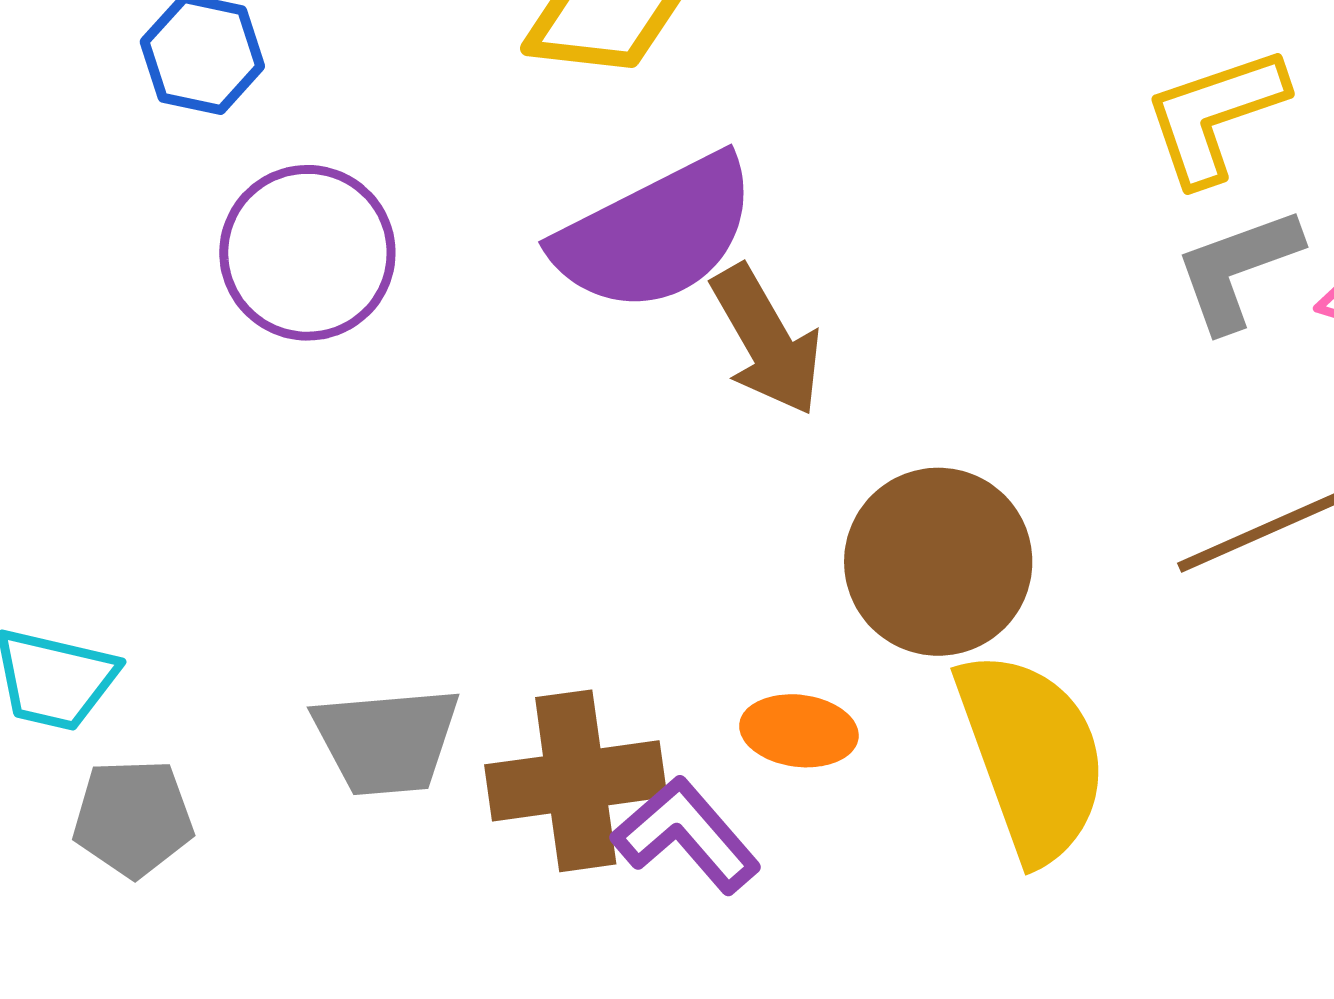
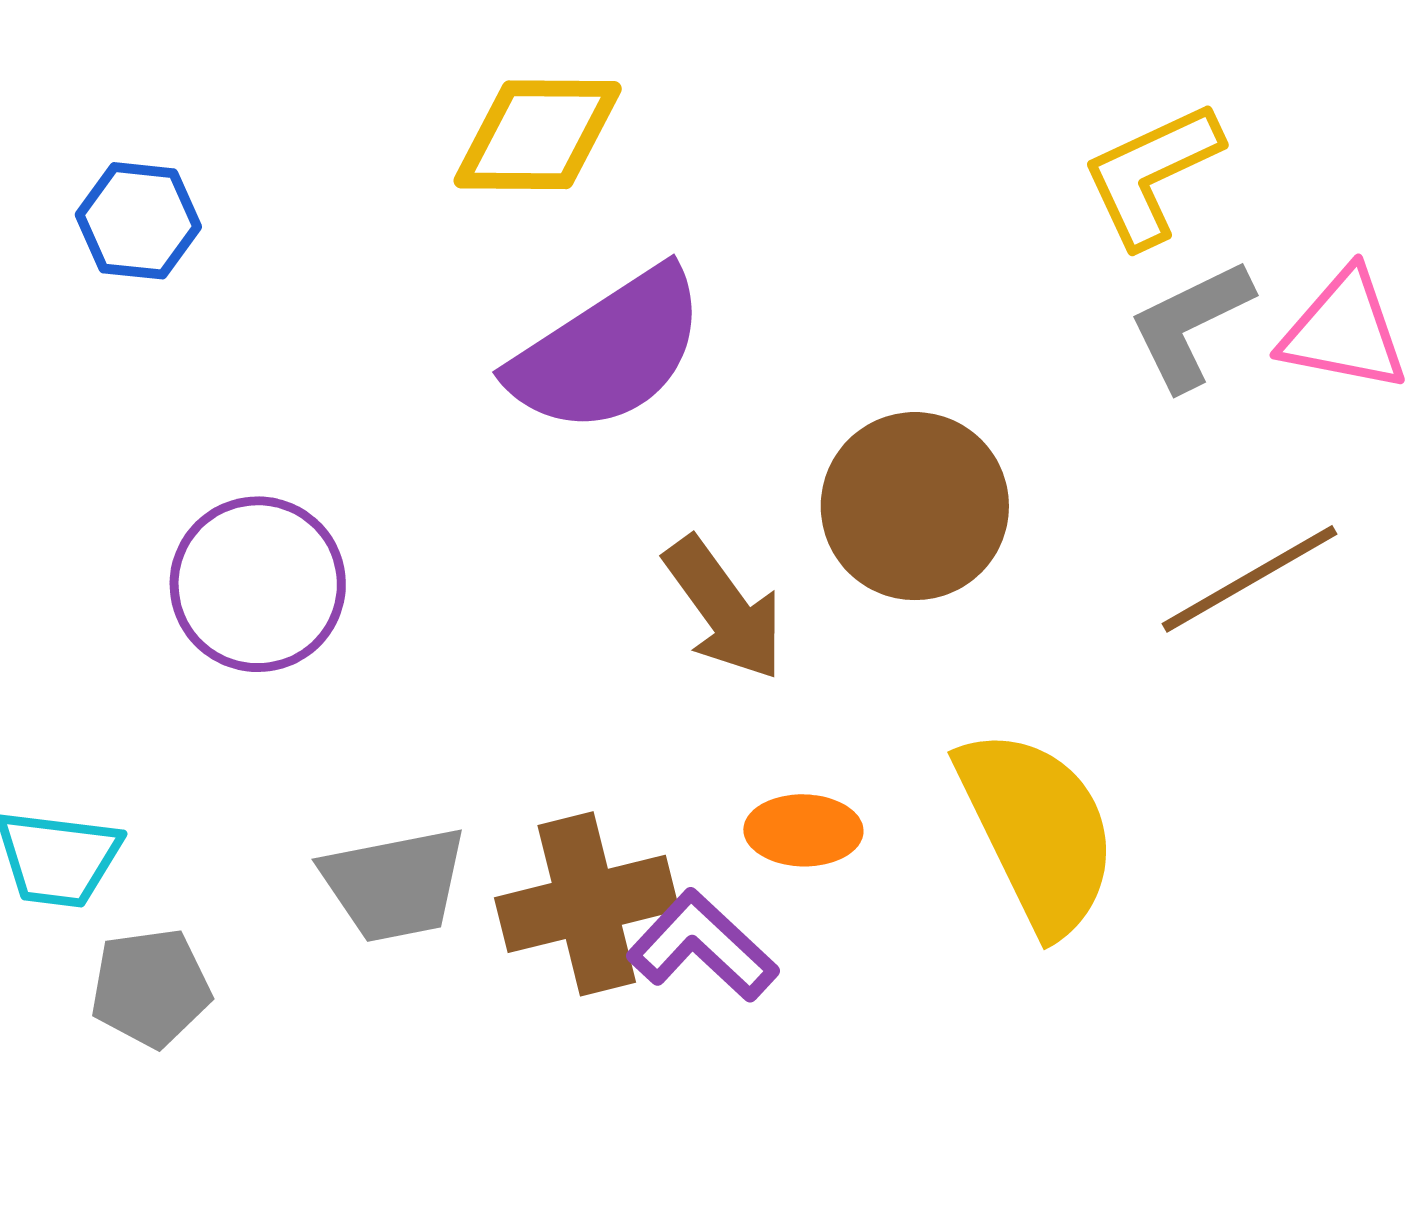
purple circle: (307, 253) -> (258, 584), moved
brown arrow: (767, 340) -> (724, 609), moved
brown circle: (938, 562) -> (915, 506), moved

